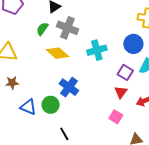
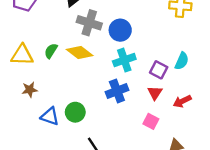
green semicircle: (42, 29) -> (51, 51), moved
blue circle: (133, 44) -> (120, 30), moved
cyan cross: (97, 50) -> (124, 60), moved
blue cross: (69, 87) -> (117, 91), moved, turned 36

